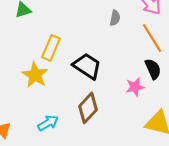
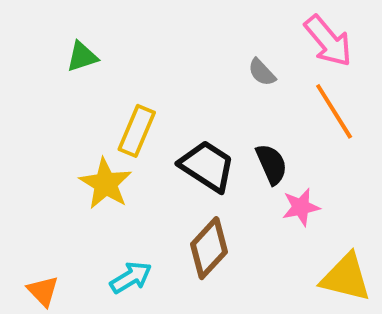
gray semicircle: (115, 18) -> (262, 72), turned 126
black semicircle: (153, 69) -> (272, 164), moved

